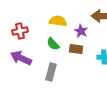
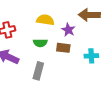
green semicircle: (53, 44) -> (40, 43), turned -48

